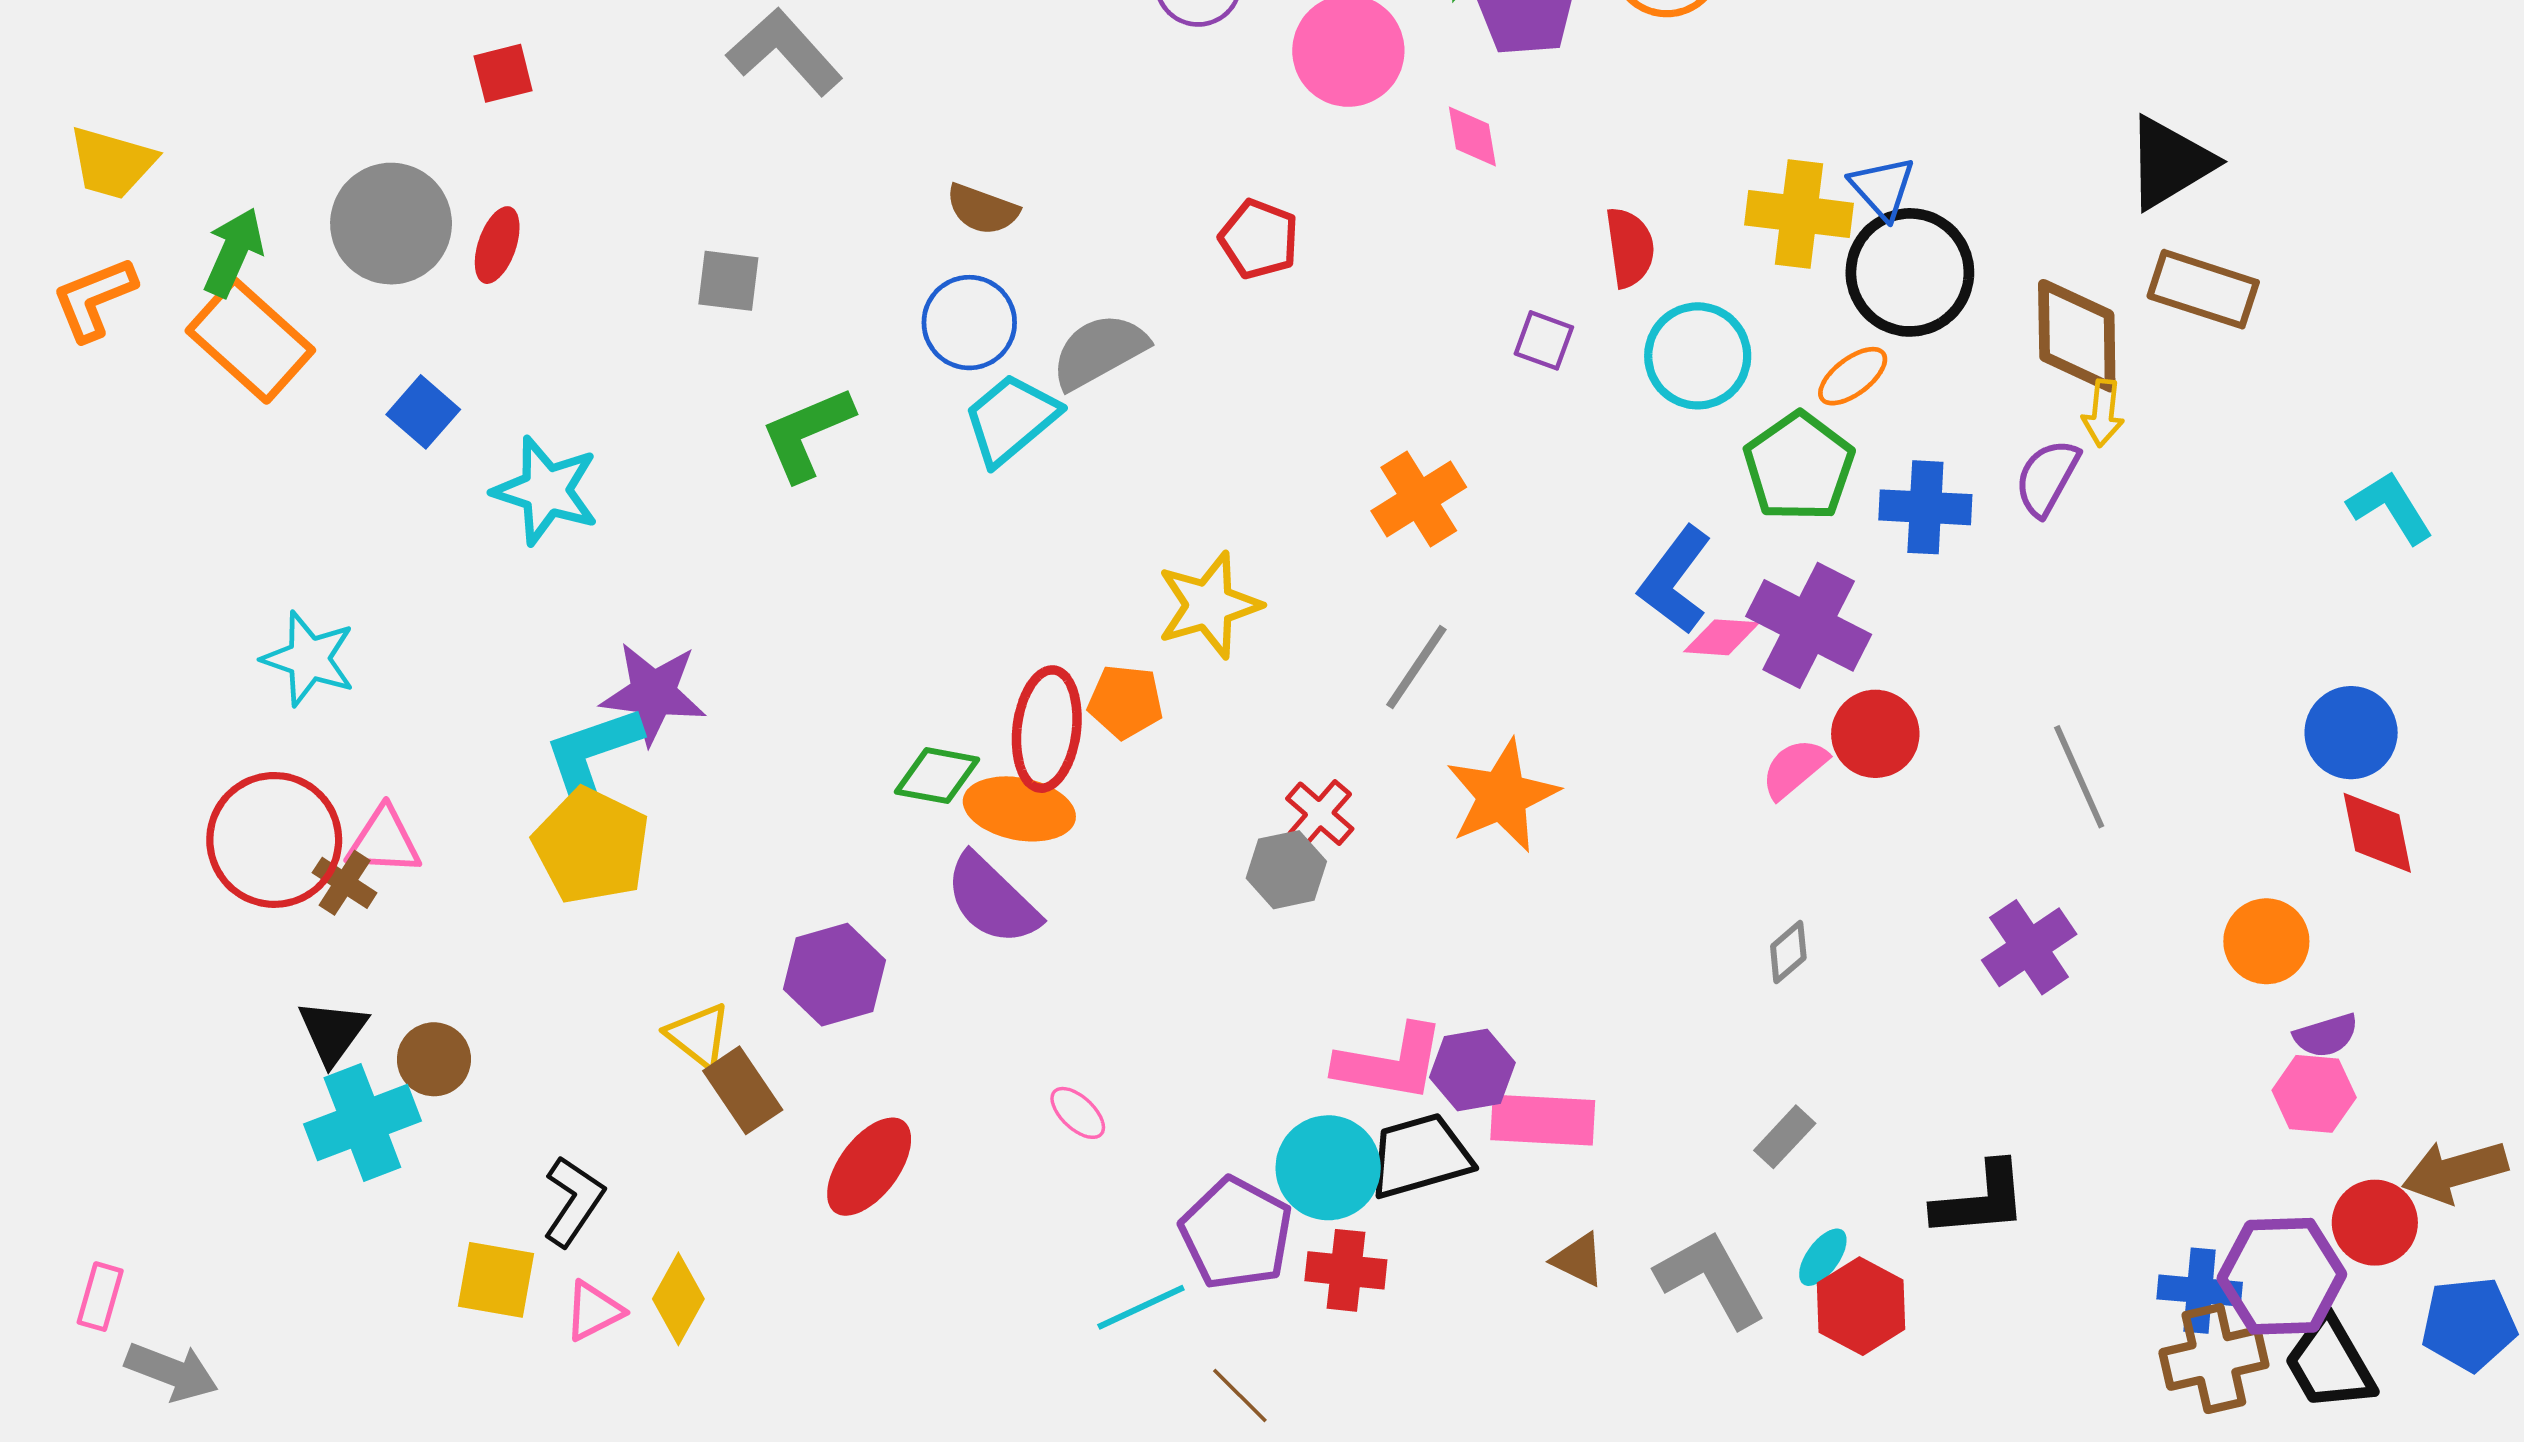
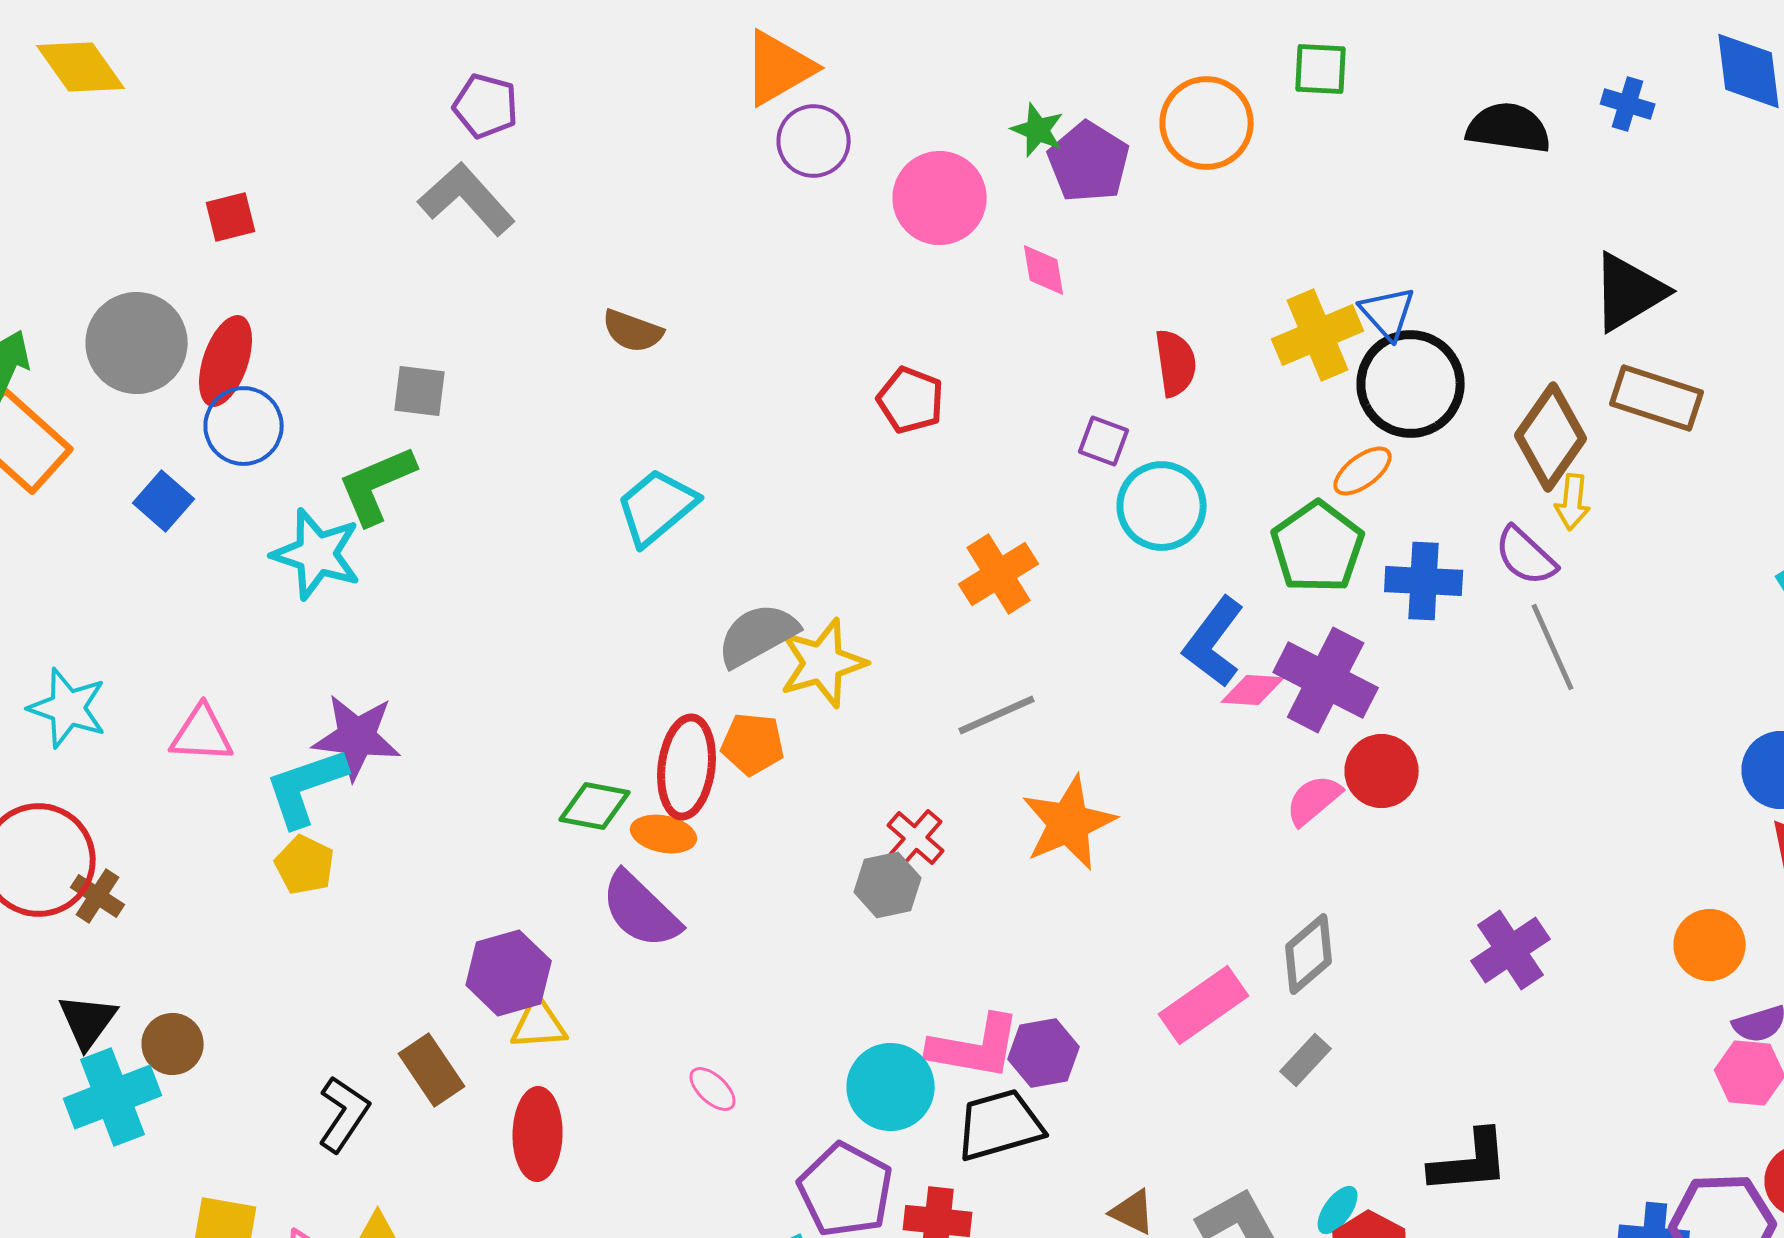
yellow cross: (1799, 214) -> (1318, 335), turned -30
red pentagon: (1259, 239) -> (911, 400), moved
red ellipse: (497, 245) -> (226, 361), size x1.4
blue circle: (969, 323) -> (244, 426), moved
brown diamond: (2077, 336) -> (1551, 437), turned 36
gray semicircle: (1099, 351) -> (758, 635), moved
cyan circle: (1698, 356) -> (1162, 506), moved
green L-shape: (807, 433) -> (377, 485), moved
purple semicircle: (2047, 478) -> (1526, 556), turned -76
cyan star: (546, 491) -> (317, 554), moved
gray line: (1416, 667) -> (997, 715), turned 32
gray line: (2079, 777) -> (1553, 647), moved
orange ellipse: (1019, 809) -> (664, 834), size x0.7
pink triangle: (384, 841) -> (202, 734), moved
yellow pentagon: (591, 846) -> (305, 865), size x0.6
gray diamond: (1788, 952) -> (1309, 954), size x1.5
yellow triangle: (699, 1035) -> (539, 1024), moved, turned -42
pink rectangle: (1543, 1120) -> (1204, 1005), moved, turned -38
gray rectangle: (1785, 1137) -> (1306, 1060), moved
red ellipse: (869, 1167) -> (538, 1134), turned -36
cyan circle: (1328, 1168) -> (891, 1087), moved
black L-shape: (573, 1201) -> (344, 1114), moved

